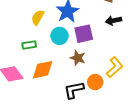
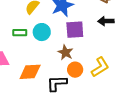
cyan circle: (59, 36) -> (42, 32), moved
orange diamond: (43, 70) -> (30, 72), moved
orange circle: (95, 82) -> (75, 70), moved

